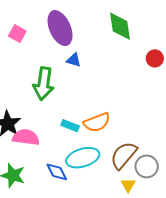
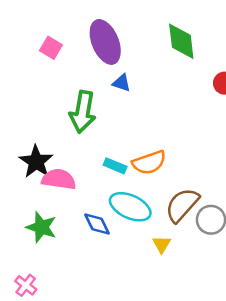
cyan ellipse: (83, 158) -> (130, 207), turned 40
yellow triangle: (128, 185) -> (162, 244), moved

